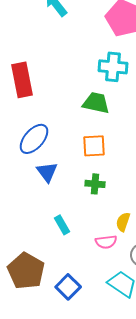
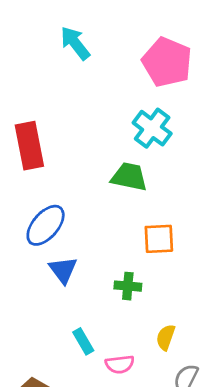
cyan cross: (113, 67) -> (152, 128), turned 32
orange square: (94, 146) -> (159, 239), moved
pink semicircle: (106, 242) -> (120, 364), moved

